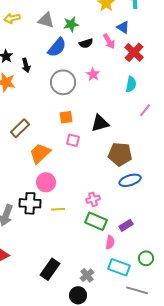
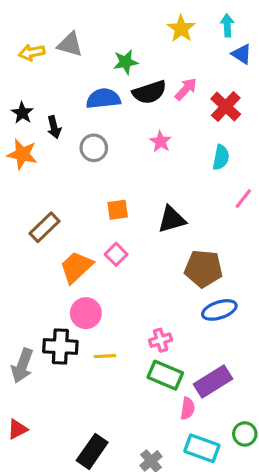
gray triangle: (46, 20) -> (70, 45), moved
blue triangle: (123, 27) -> (242, 54), moved
pink arrow: (109, 41) -> (186, 89), turned -105
black semicircle: (86, 43) -> (149, 92), size x1.5
blue semicircle: (57, 47) -> (103, 99), turned -135
gray circle: (63, 82) -> (94, 148), moved, size x0.7
pink square: (73, 140) -> (116, 254), moved, turned 32
purple rectangle: (126, 225) -> (213, 381), size x1.6

